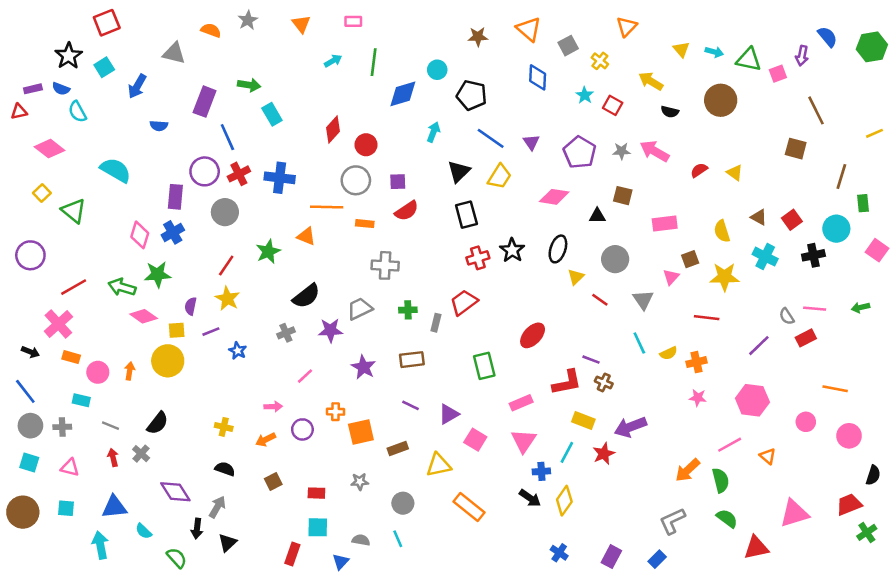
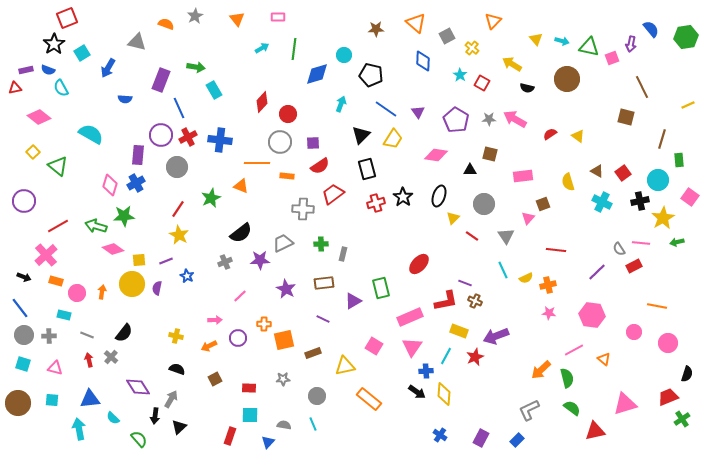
red square: (107, 23) -> (67, 18), moved
yellow star: (724, 277) -> (663, 218), moved, turned -30
red trapezoid: (464, 302) -> (333, 194), moved
purple semicircle: (191, 306) -> (157, 288), moved
pink rectangle: (521, 403) -> (410, 317), size x1.4
purple triangle: (449, 414) -> (353, 301), moved
yellow diamond: (564, 501) -> (444, 394), turned -30

